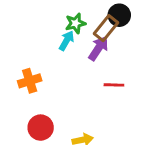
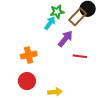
purple arrow: (98, 48) -> (65, 39), moved
orange cross: (30, 81) -> (29, 55), moved

